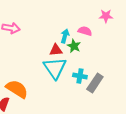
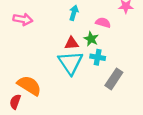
cyan arrow: (65, 36) -> (74, 13), moved
cyan cross: (80, 76) -> (98, 57), moved

